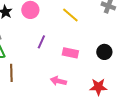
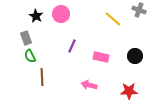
yellow line: (70, 15) -> (113, 19), moved

